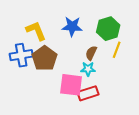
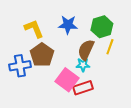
brown semicircle: (91, 53) -> (86, 50), size x1.5
blue cross: (21, 55) -> (20, 66), moved
pink square: (71, 85) -> (67, 80), turned 30

